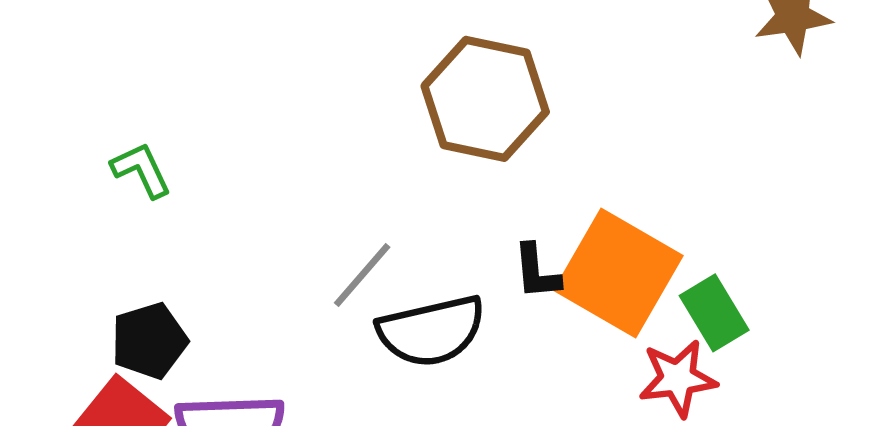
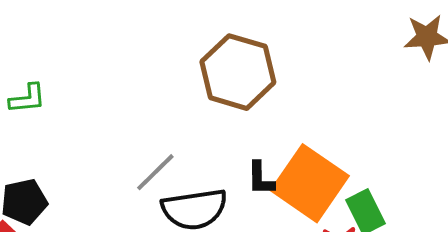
green L-shape: (141, 170) -> (27, 99), turned 105

